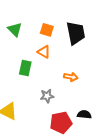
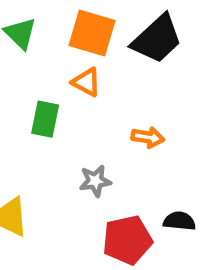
orange square: (47, 30) -> (92, 33), size x1.5
black trapezoid: (76, 33) -> (157, 39), turned 60

